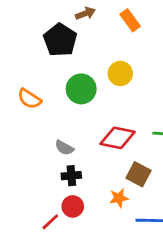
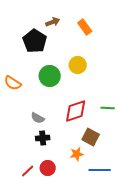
red diamond: (118, 138) -> (76, 111), turned -30
red circle: (73, 206) -> (48, 168), moved

